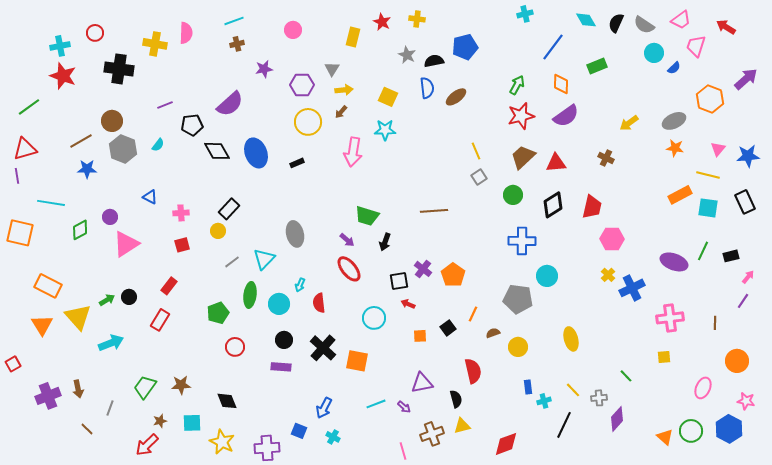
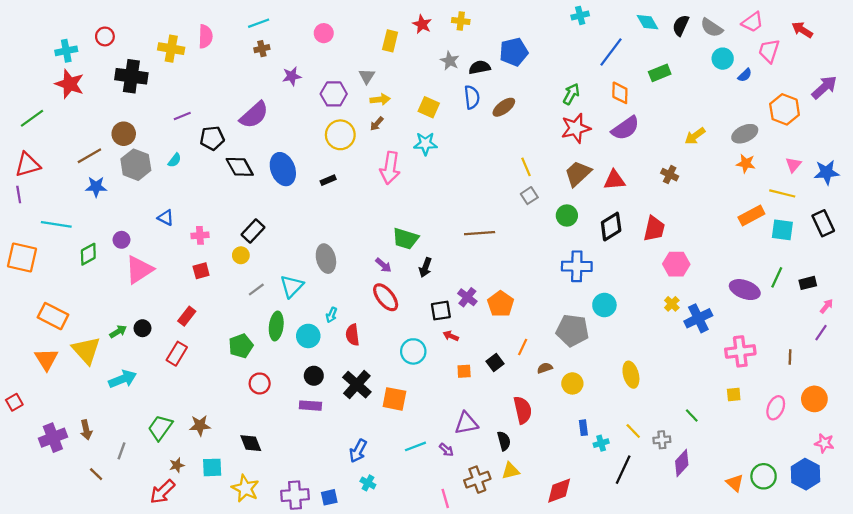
pink ellipse: (703, 388) -> (776, 408), moved
blue square: (299, 431) -> (329, 497), moved, turned -35

